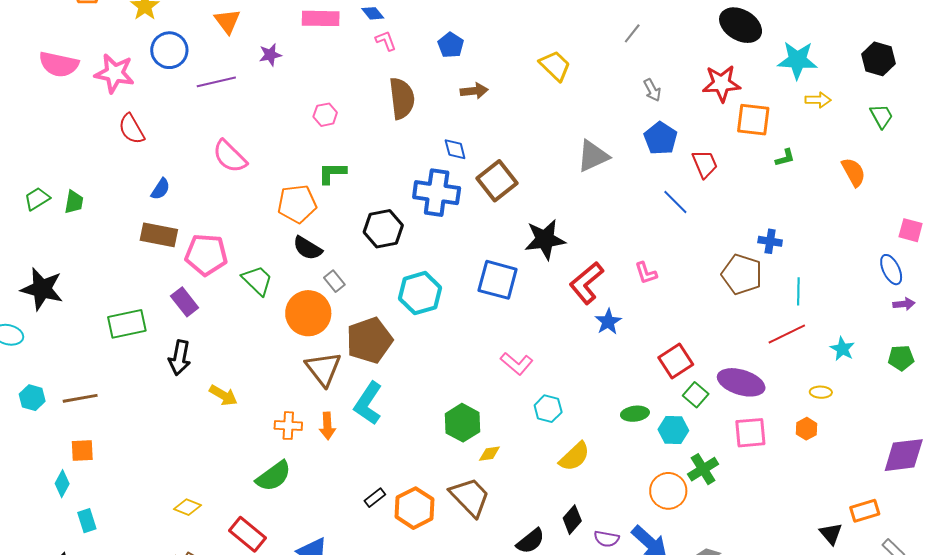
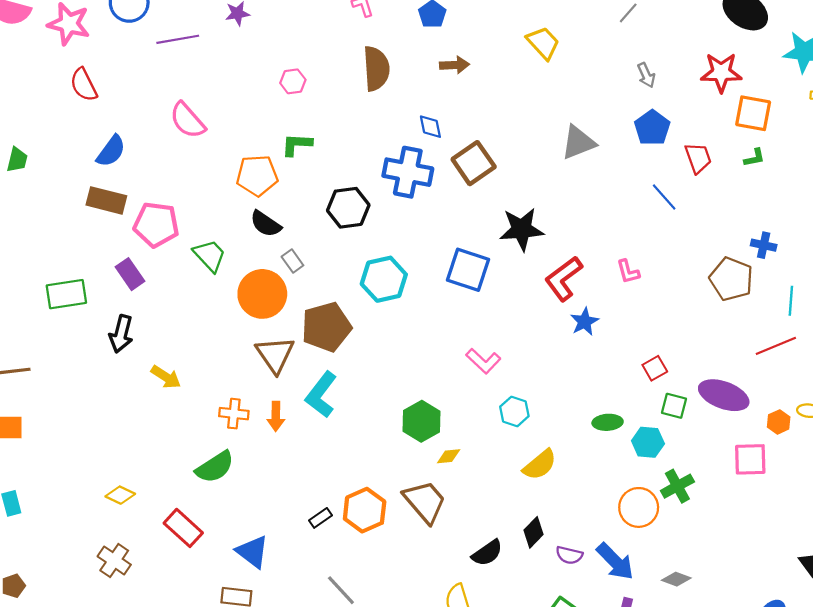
green L-shape: (785, 158) -> (754, 158), moved
blue semicircle: (161, 189) -> (111, 151), size x1.4
red square: (676, 361) -> (655, 368), size x0.7
green square: (696, 395) -> (674, 406), turned -30
orange hexagon: (807, 429) -> (779, 422), moved
pink square: (750, 433) -> (750, 459), moved
black rectangle: (375, 498) -> (321, 518), moved

